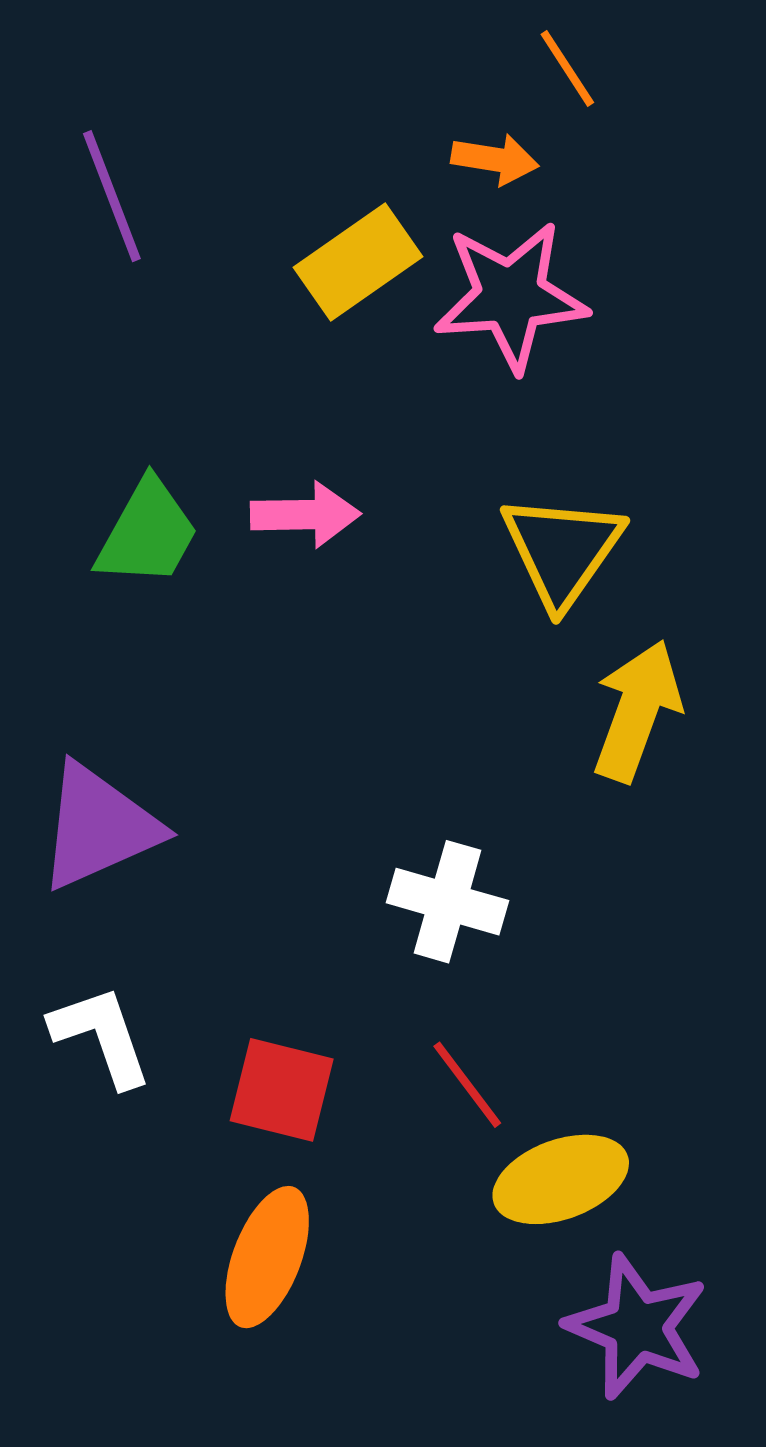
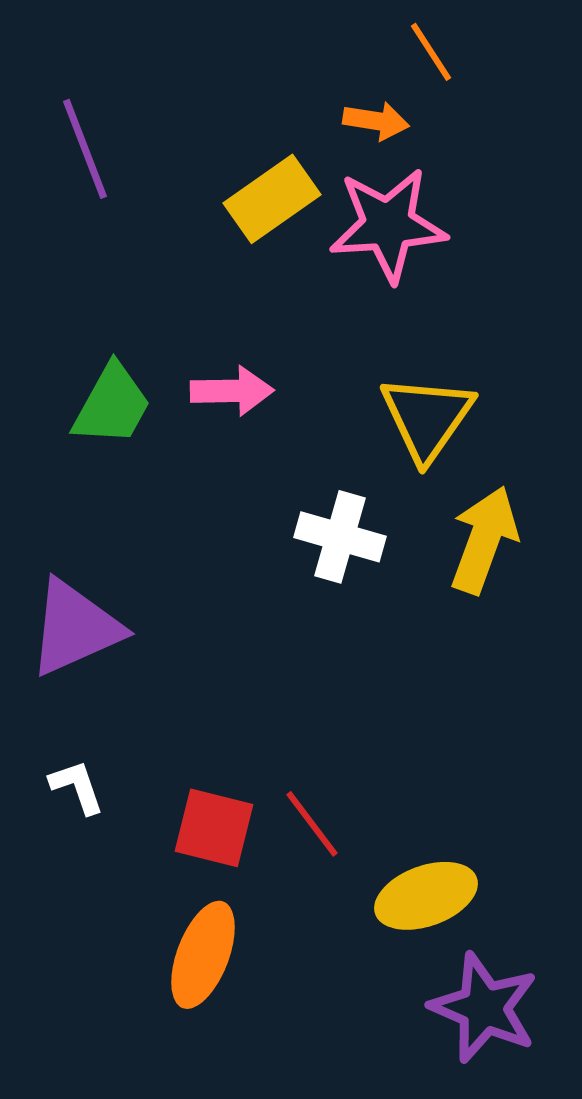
white cross: (447, 902) -> (340, 537), moved
white L-shape: (101, 1036) -> (77, 787), size x0.7
red line: (467, 1085) -> (312, 824), moved

